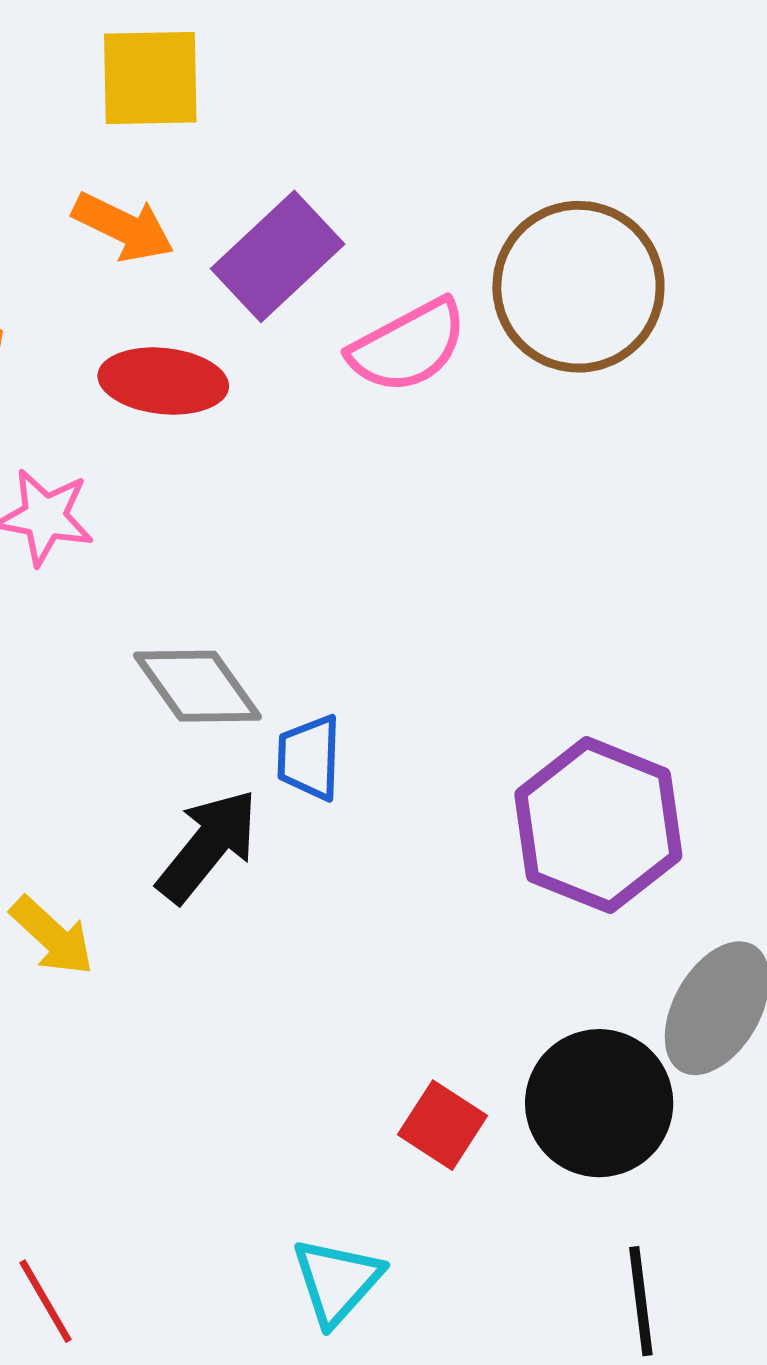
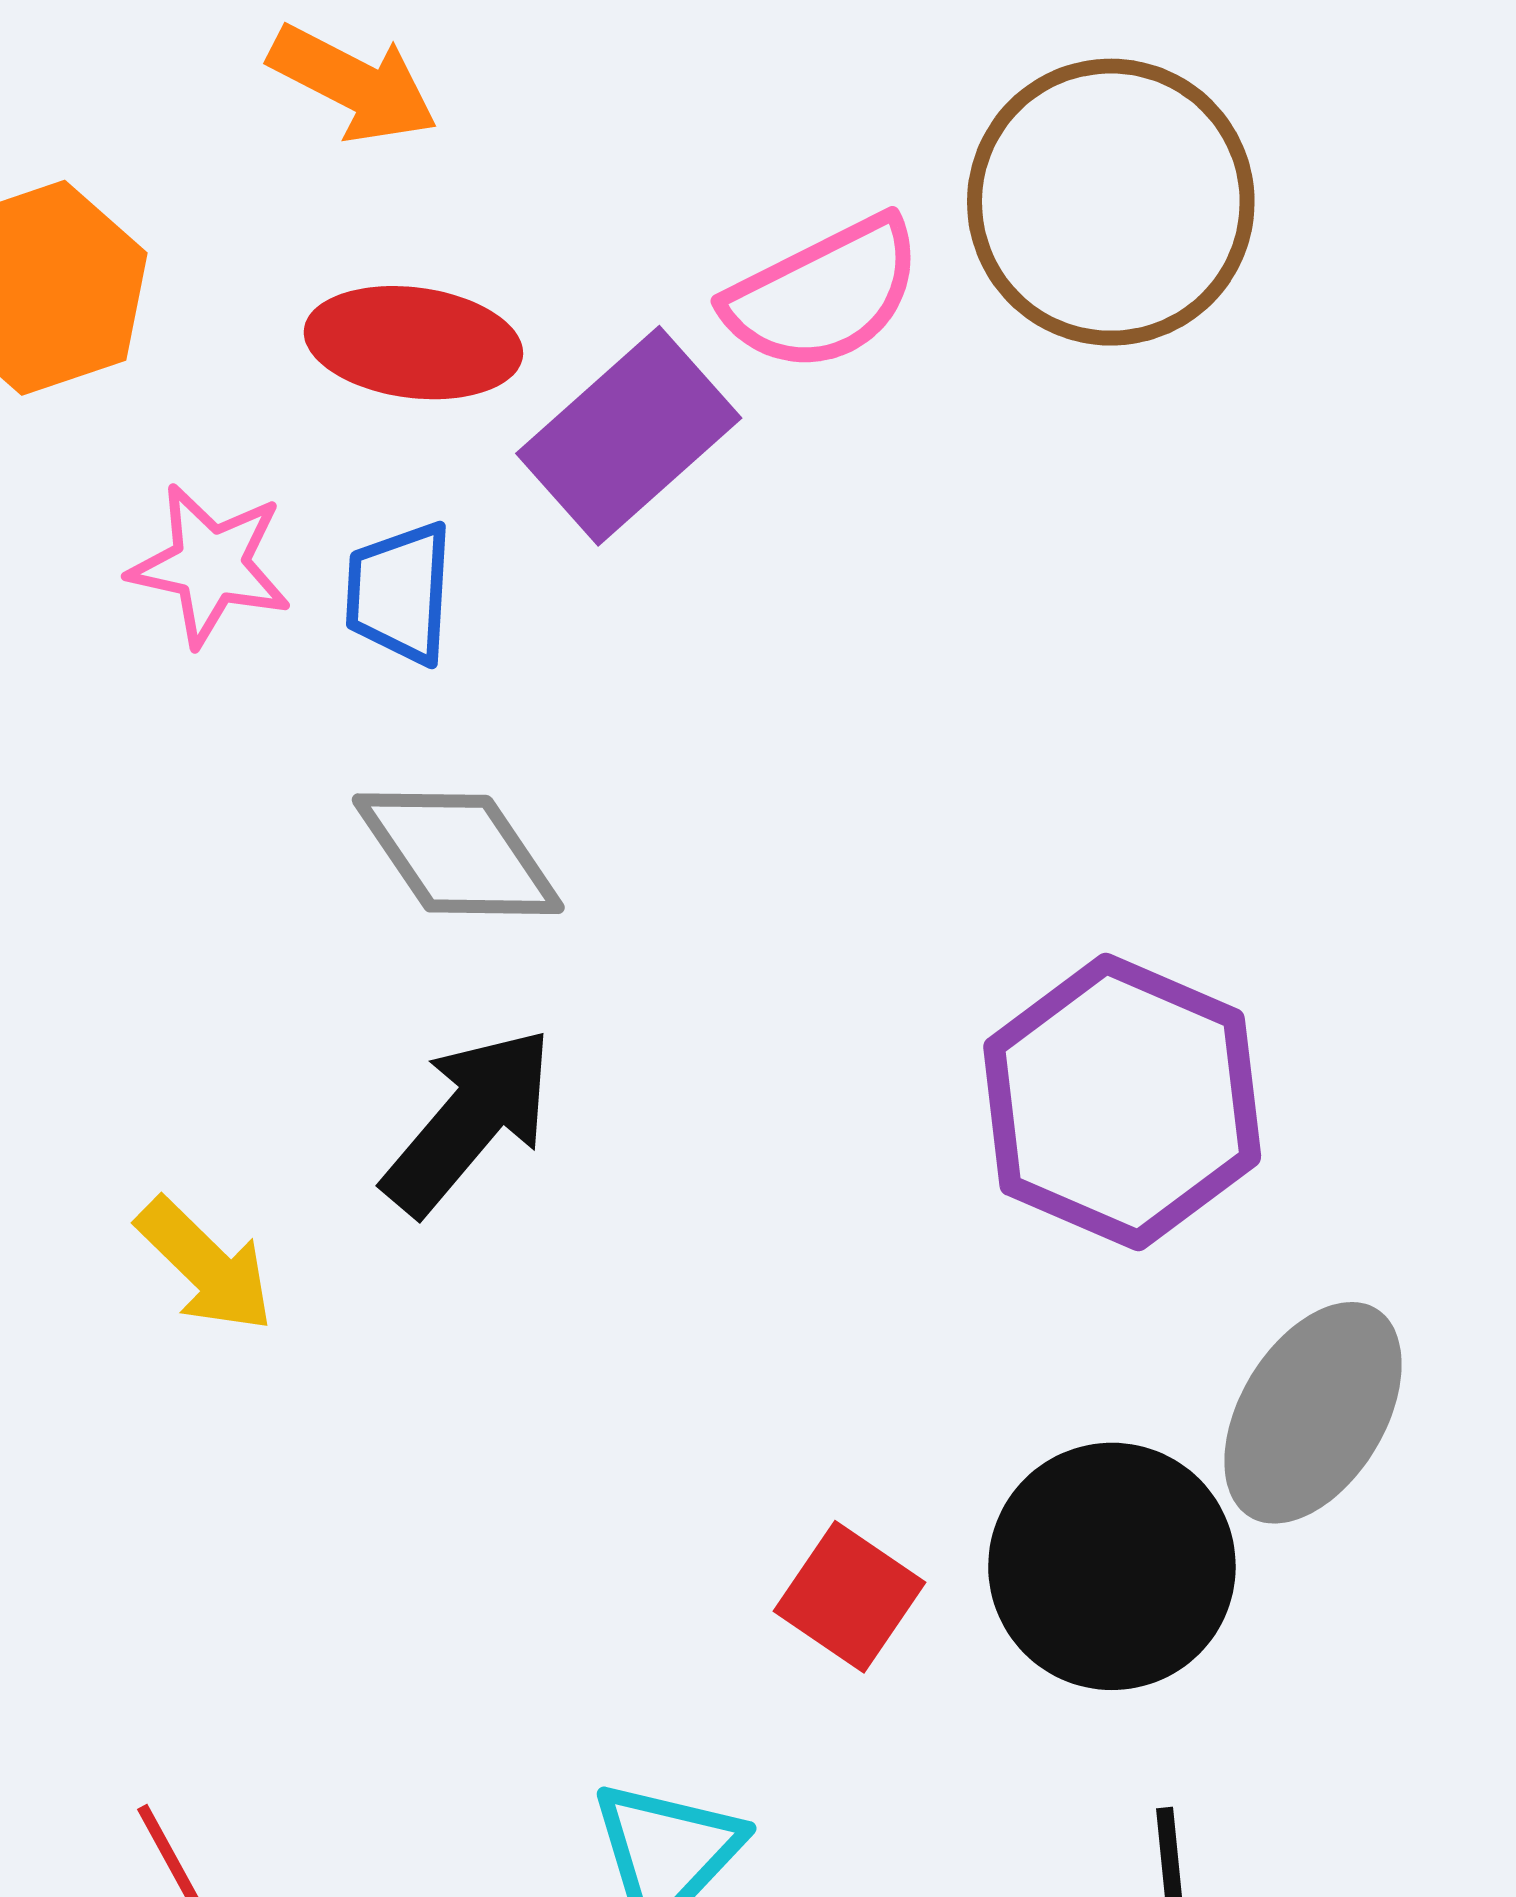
purple rectangle: (278, 256) -> (629, 436), moved
blue trapezoid: (309, 758) -> (399, 593), moved

